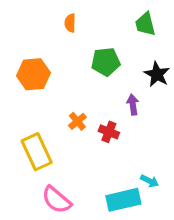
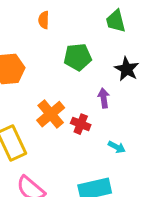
orange cross: (77, 121) -> (51, 114), size x1.6
cyan arrow: (150, 181) -> (117, 147), moved

